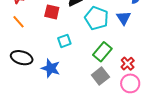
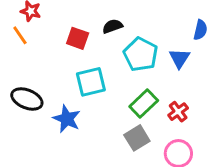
orange line: (19, 22) -> (20, 35), moved
cyan square: (64, 41) -> (91, 82), size x1.5
red cross: (128, 64) -> (178, 112), moved

